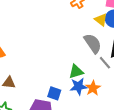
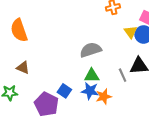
gray semicircle: (93, 43) -> (91, 50), moved, turned -90

